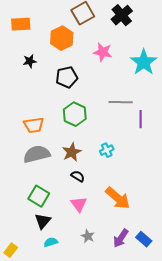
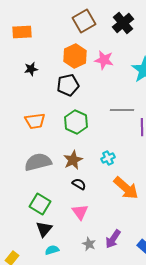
orange hexagon: (62, 38) -> (75, 56), moved
orange trapezoid: (34, 125) -> (35, 121), moved
orange arrow: (118, 198) -> (126, 188), moved
purple arrow: (121, 238) -> (113, 239), moved

